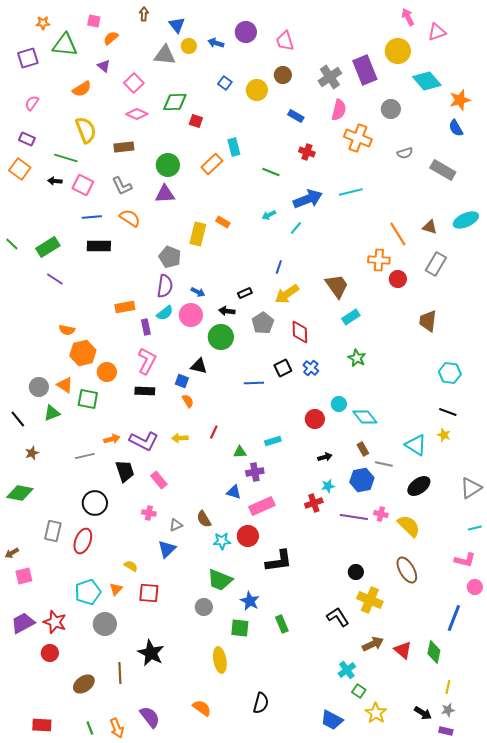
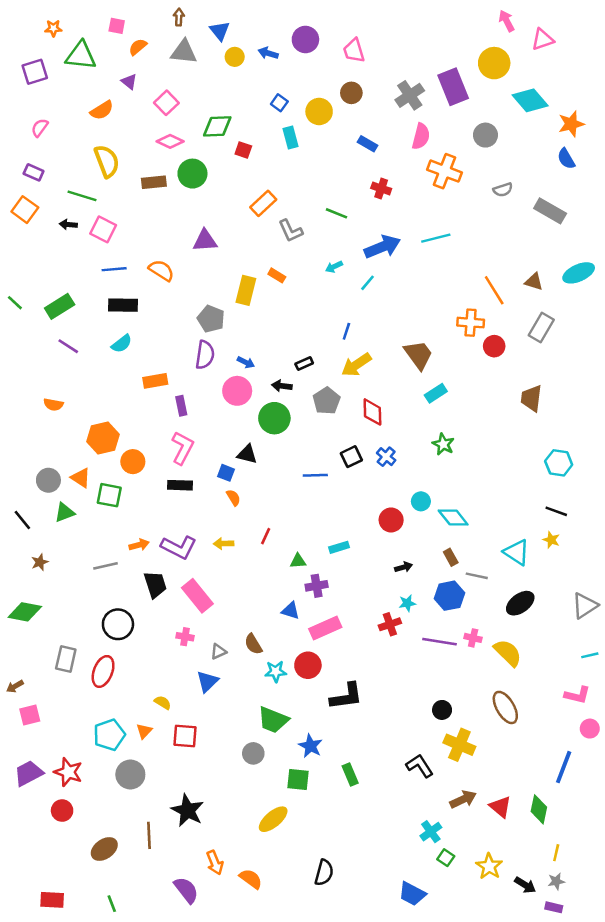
gray triangle: (165, 55) -> (184, 52), moved
cyan rectangle: (234, 147) -> (291, 138), moved
green circle: (168, 165) -> (192, 174), moved
gray L-shape: (122, 186) -> (291, 231), moved
cyan semicircle: (165, 313) -> (122, 344), moved
orange semicircle: (67, 330) -> (53, 405), moved
pink rectangle: (159, 480) -> (197, 596), size x1.5
yellow ellipse: (220, 660) -> (273, 819), turned 60
yellow star: (376, 713) -> (489, 866), moved
orange arrow: (117, 728) -> (215, 863), moved

